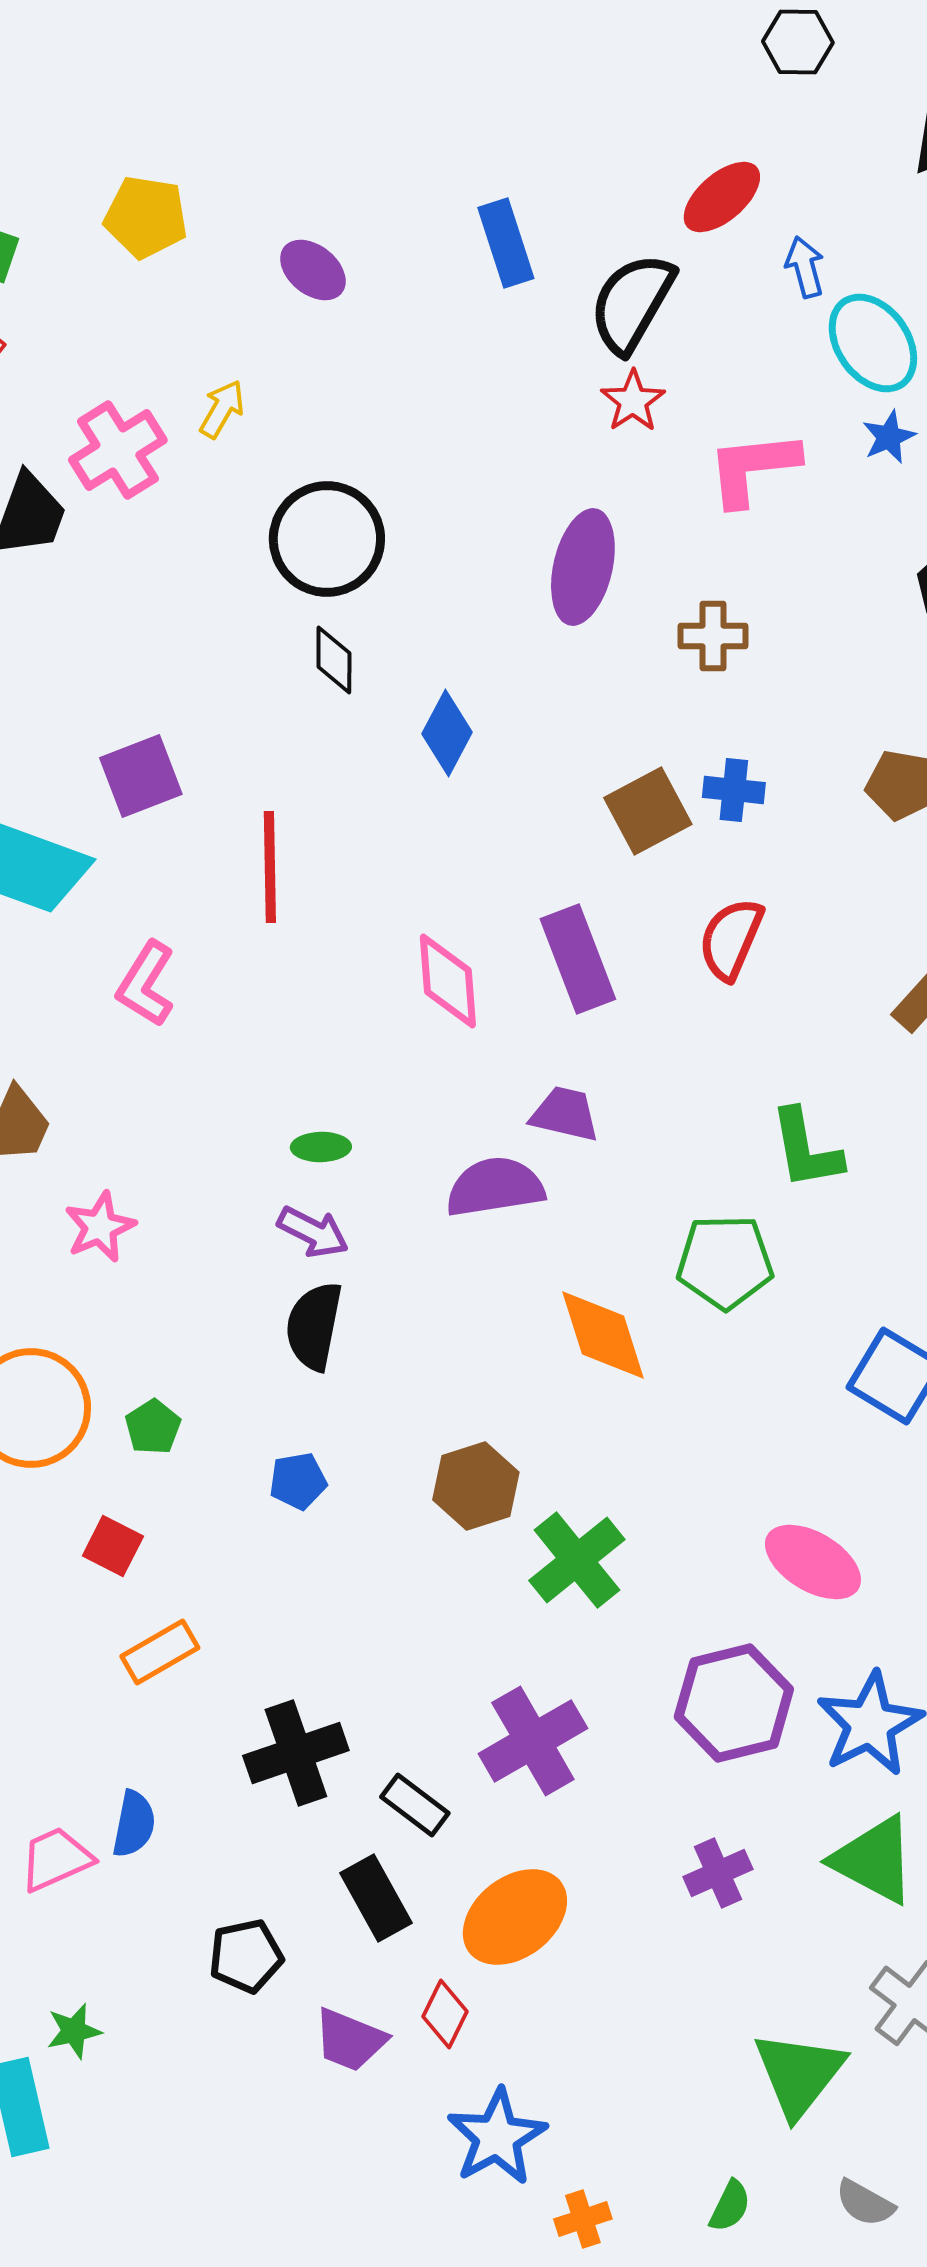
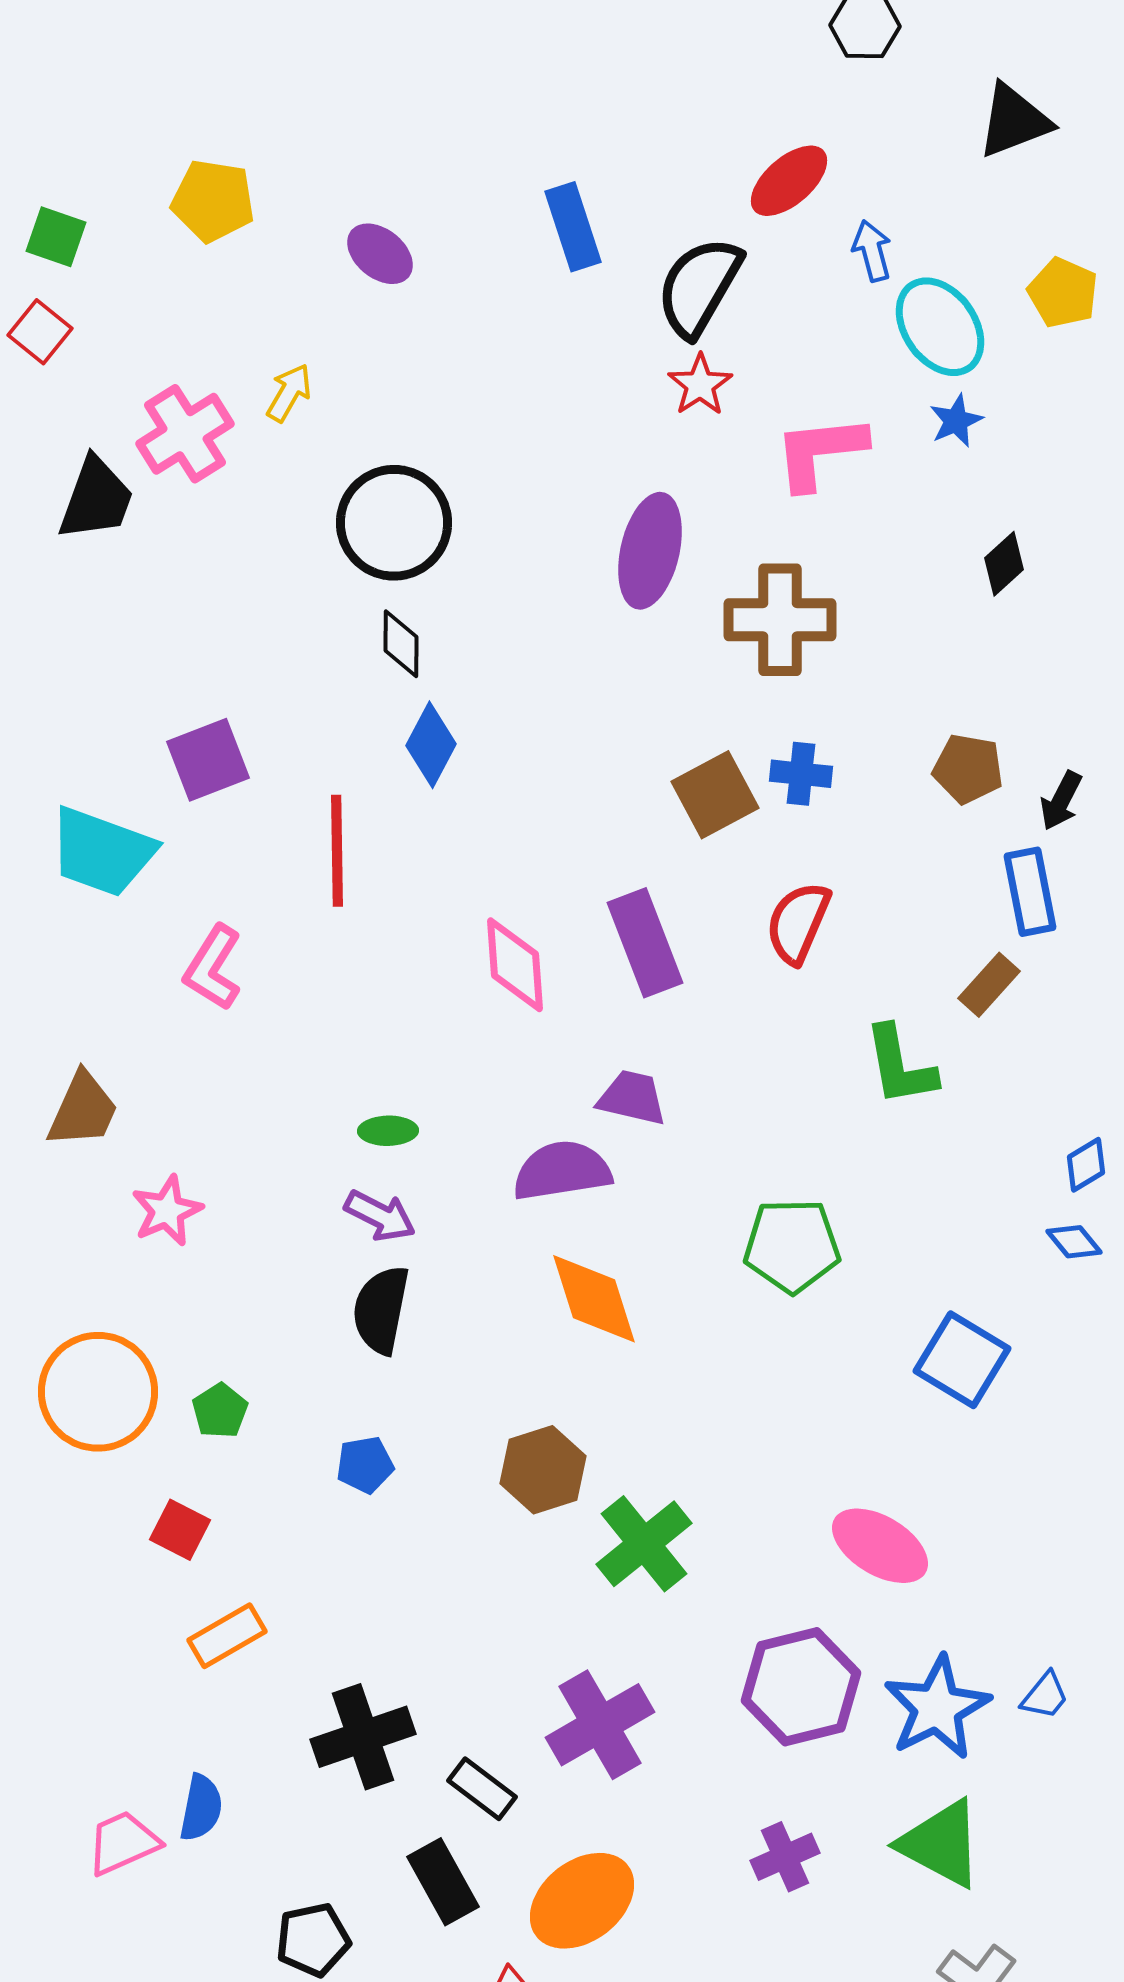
brown cross: (713, 636) -> (780, 620), size x1.6
blue diamond: (447, 733) -> (431, 745), moved
green L-shape: (806, 1149) -> (900, 1066), moved
orange diamond: (603, 1335) -> (594, 1299), moved

